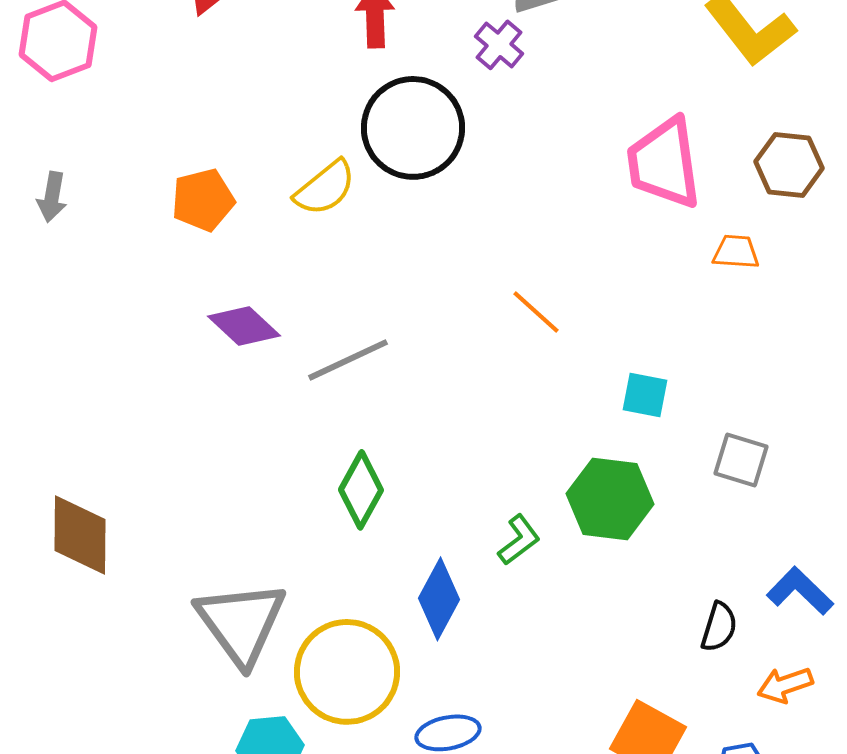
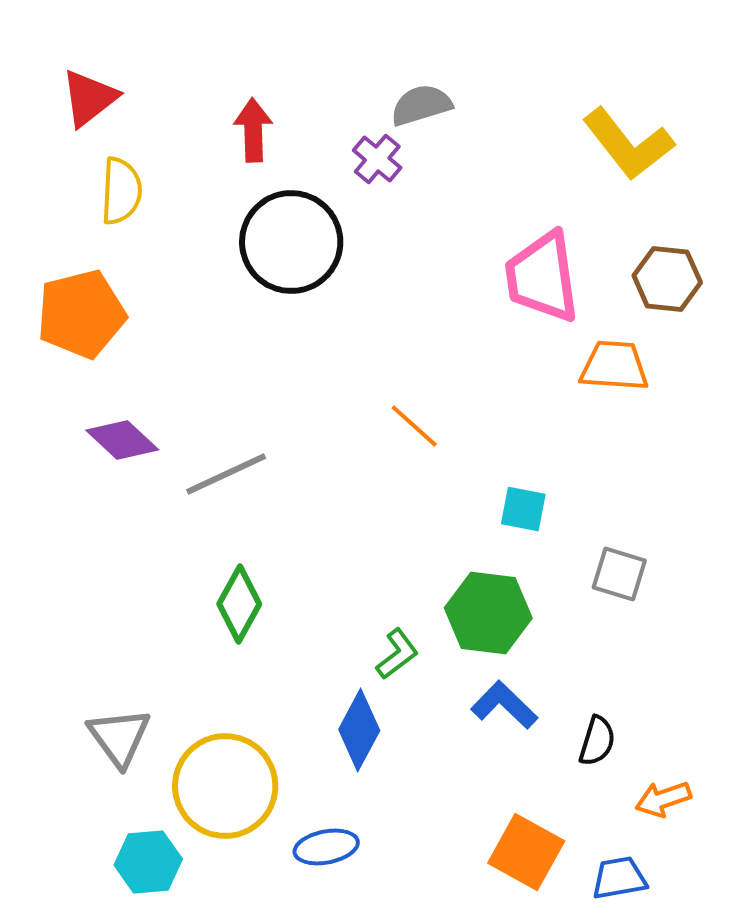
yellow semicircle: (325, 188) -> (121, 191), moved, turned -48
orange pentagon: (203, 200) -> (81, 314), size x1.4
orange trapezoid: (736, 252) -> (614, 366), size x1.5
blue L-shape: (800, 591) -> (504, 705), moved
blue diamond: (439, 599) -> (359, 730), moved
gray triangle: (241, 623) -> (119, 737), size x0.7

